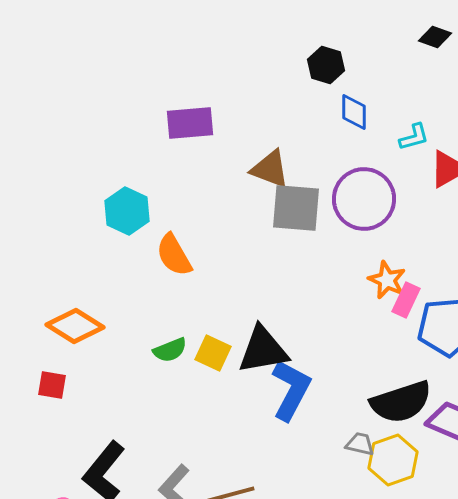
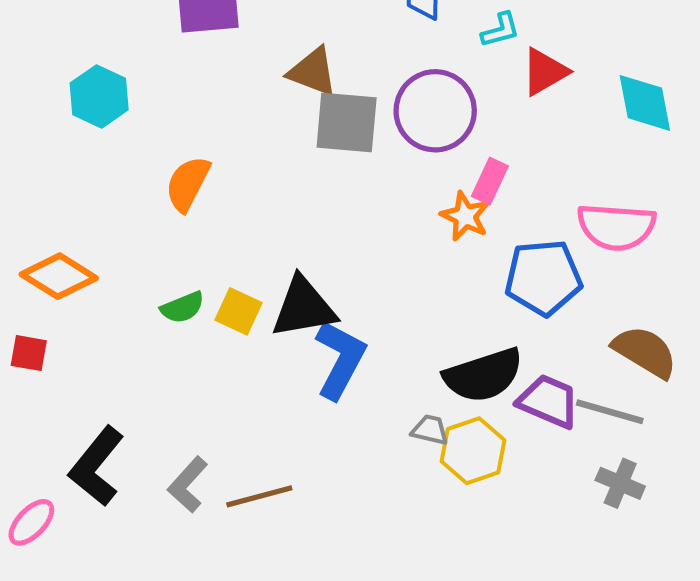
cyan hexagon: (127, 211) -> (99, 96), moved
orange semicircle: (174, 255) -> (188, 184), turned 57
pink rectangle: (406, 300) -> (490, 181), moved

